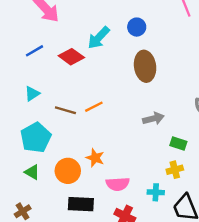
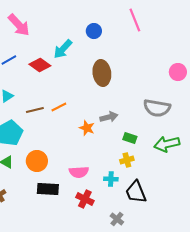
blue circle: (137, 27) -> (94, 31), moved
brown line: (65, 110) -> (35, 110), turned -30
orange star: (95, 158) -> (87, 128), moved

